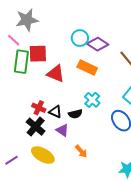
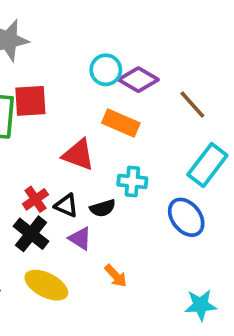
red triangle: (56, 74) -> (78, 155), moved
cyan cross: (92, 100) -> (132, 181), turned -35
red cross: (39, 108) -> (35, 199), turned 32

